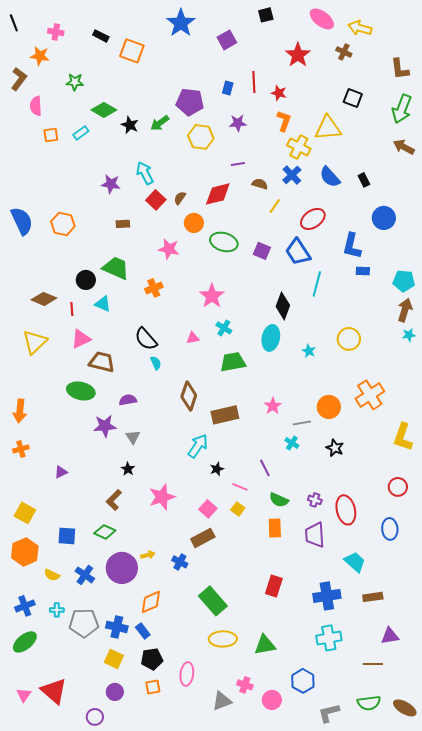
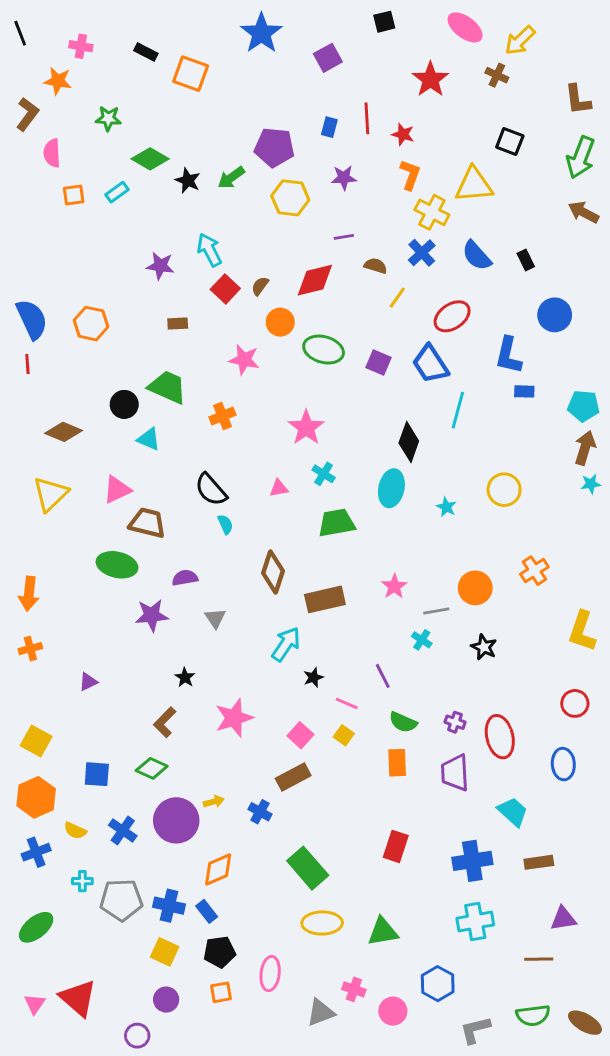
yellow arrow: (360, 28) -> (520, 40), turned -60
red line: (72, 309) -> (27, 364), moved
orange cross: (370, 395) -> (534, 571), size x0.7
gray triangle: (133, 437) -> (215, 618), moved
blue cross: (25, 606) -> (36, 852), moved

